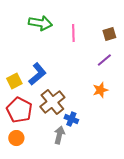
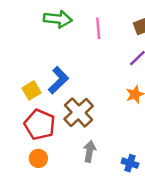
blue cross: (71, 119) -> (130, 163), moved

